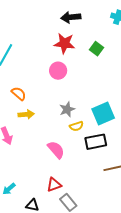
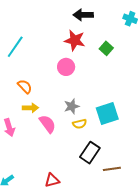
black rectangle: (96, 142) -> (90, 153), moved, turned -50
pink semicircle: (56, 150) -> (48, 124), moved

